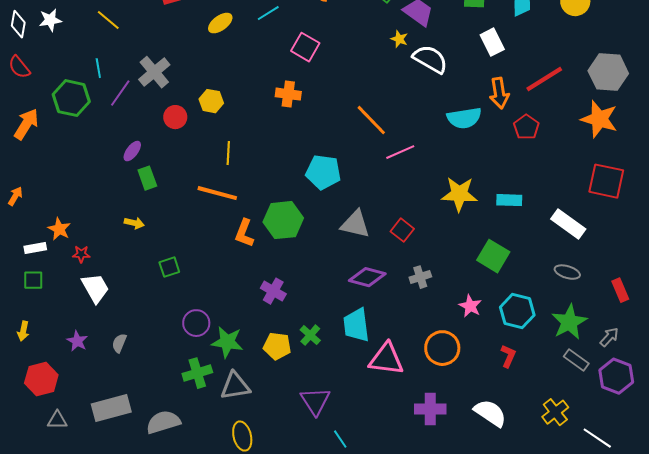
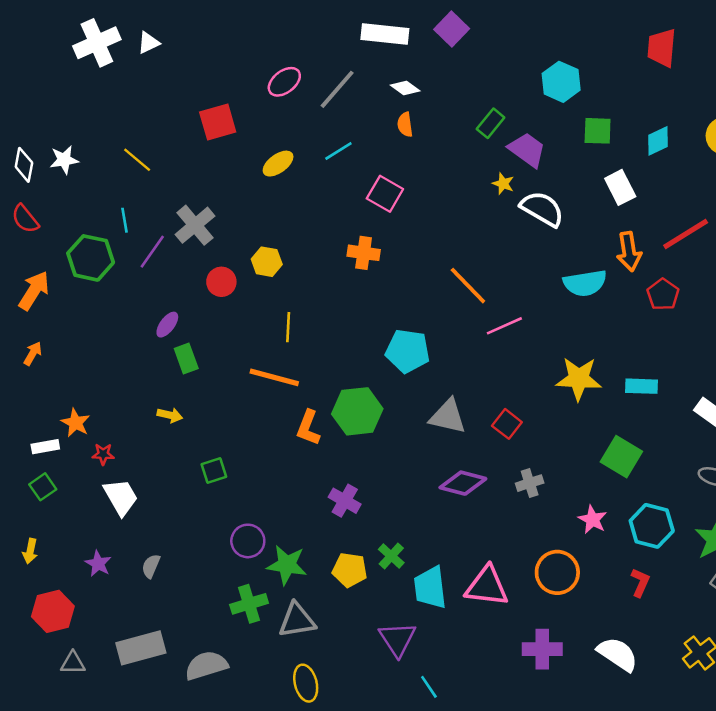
orange arrow: (15, 196) -> (33, 353), moved
green square: (33, 280) -> (43, 487), turned -35
cyan trapezoid: (356, 325) -> (430, 587), moved

